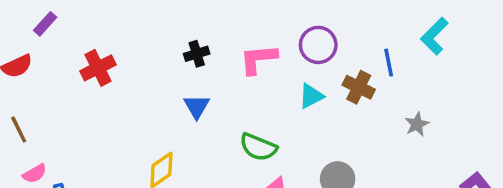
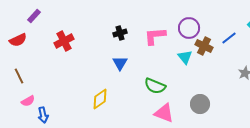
blue line: (389, 63) -> (229, 38), turned 63
brown cross: (359, 87) -> (204, 46), moved
cyan triangle: (311, 96) -> (185, 57), turned -42

